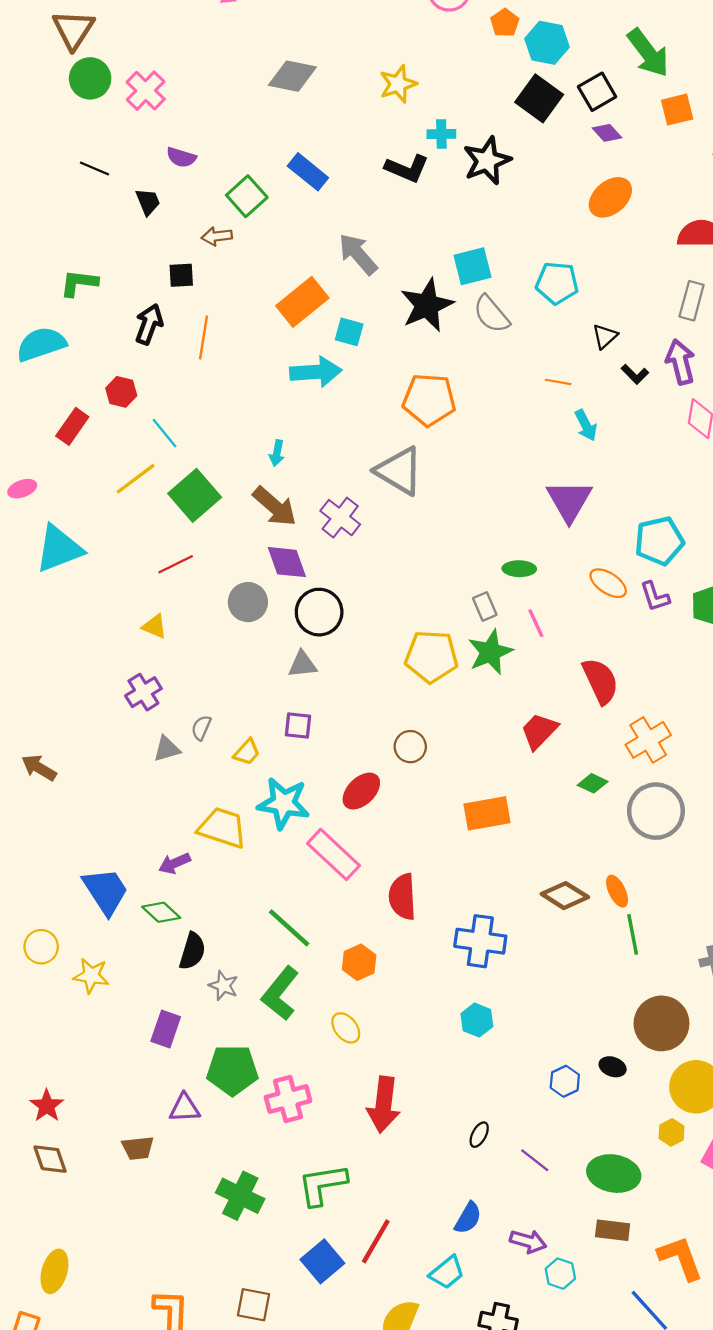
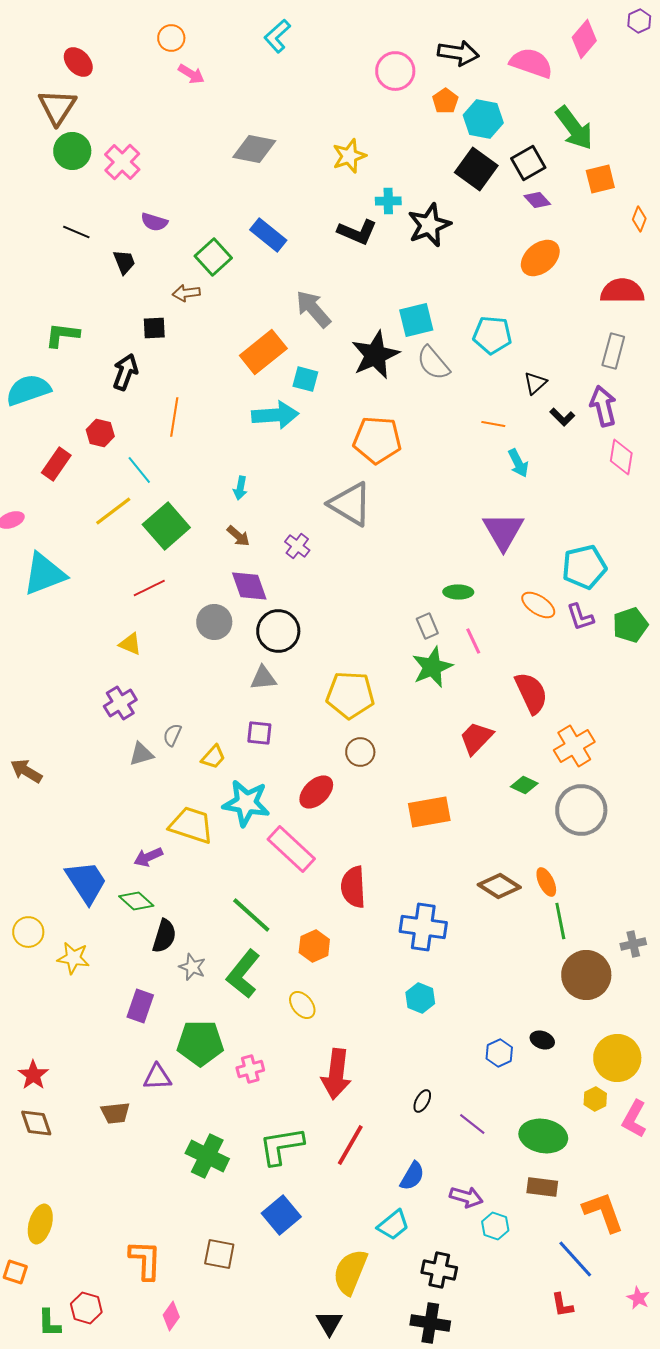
orange line: (203, 337) -> (174, 417), moved
brown arrow: (275, 506) -> (238, 536), size x0.6
purple cross: (340, 518) -> (297, 546), size x0.7
yellow pentagon: (431, 657) -> (350, 695), moved
brown circle: (662, 1023) -> (586, 975), moved
pink cross: (288, 1099) -> (250, 1069), size x0.7
red line: (376, 1241) -> (350, 1145), moved

